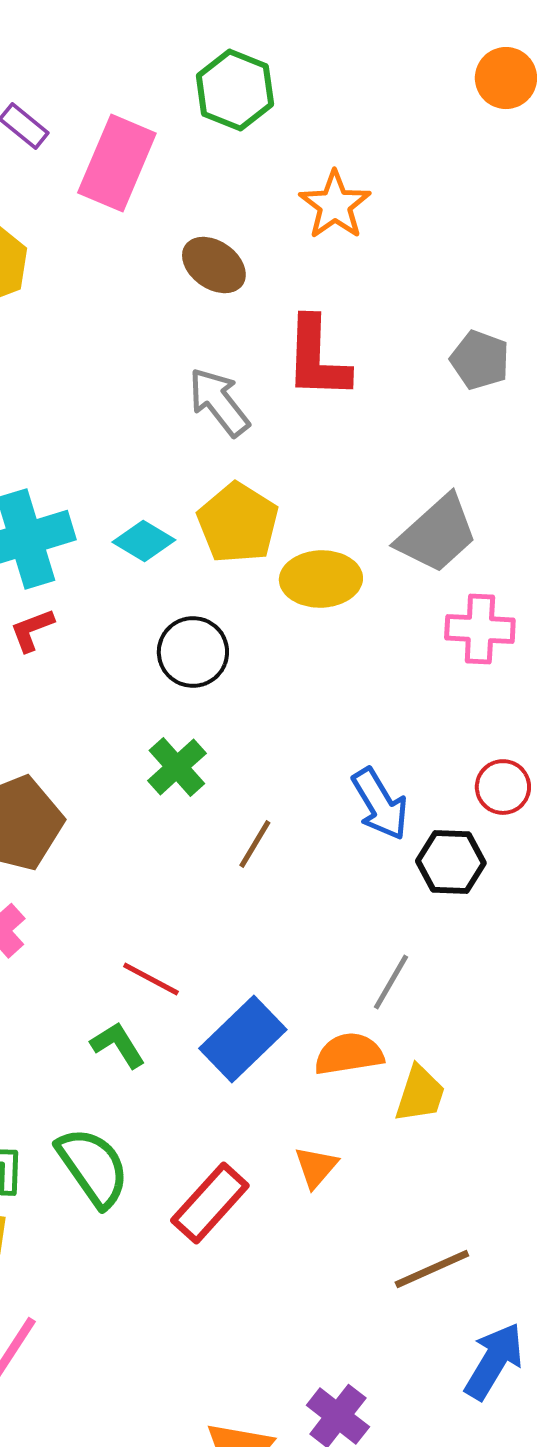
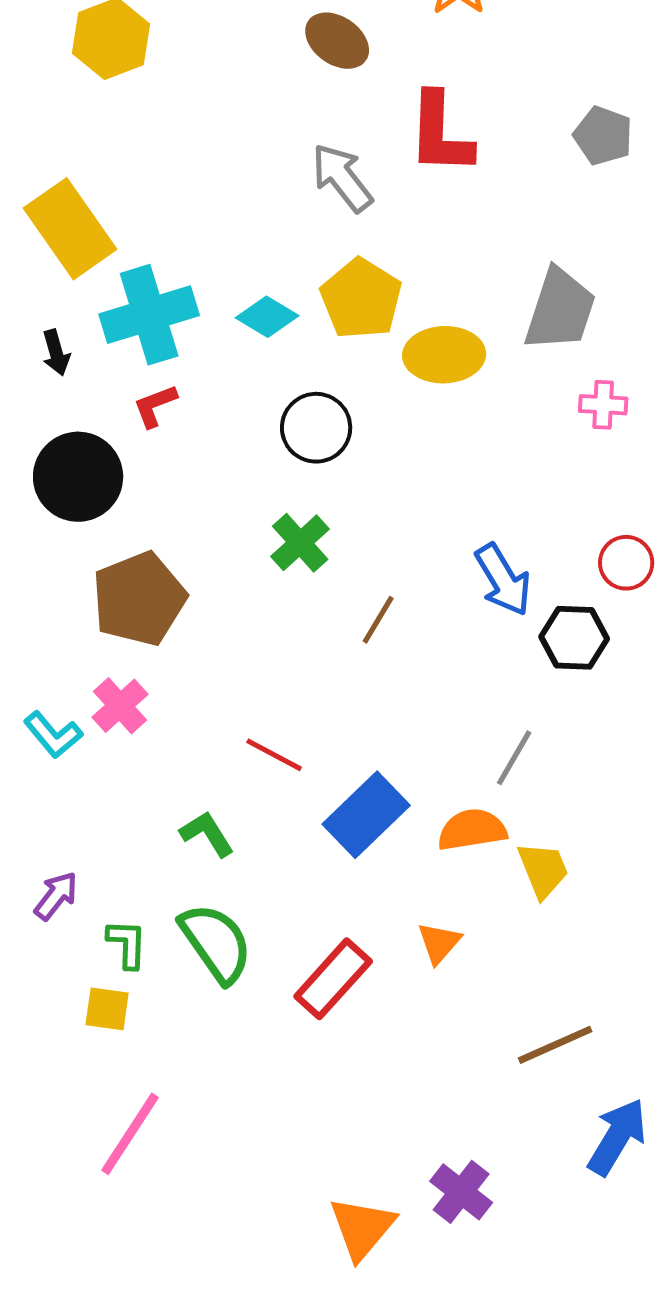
gray trapezoid: (437, 534) -> (560, 310), turned -30
pink cross: (480, 629) -> (603, 405), size x0.7
green L-shape: (118, 1045) -> (207, 834), moved
yellow trapezoid: (420, 1094) -> (543, 870), turned -40

